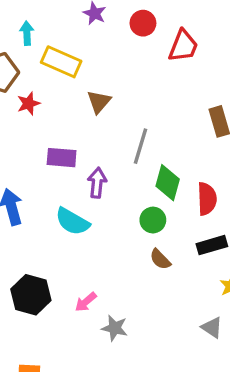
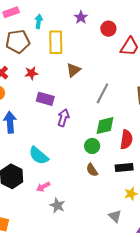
yellow rectangle: (61, 62) -> (56, 42), turned 55
red star: (29, 104) -> (31, 73), moved
gray line: (141, 146) -> (102, 93), moved
green diamond: (168, 183) -> (105, 126), turned 50
cyan semicircle: (72, 222) -> (39, 156), moved

